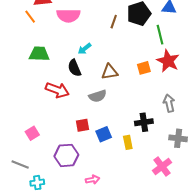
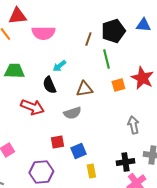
green line: (160, 35) -> (106, 59), moved
gray arrow: (169, 103) -> (133, 125), moved
black cross: (144, 122) -> (125, 162), moved
yellow rectangle: (128, 142) -> (91, 171), moved

